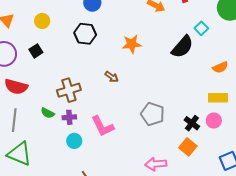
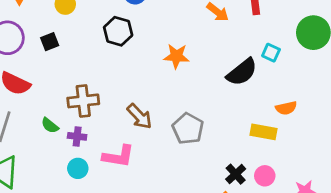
cyan square: (201, 28) -> (271, 53), turned -32
brown arrow: (112, 77) -> (139, 116), moved, size x1.5
yellow rectangle: (218, 98) -> (263, 132), moved
gray pentagon: (153, 114) -> (188, 129), moved
pink L-shape: (103, 126) -> (118, 156), turned -65

